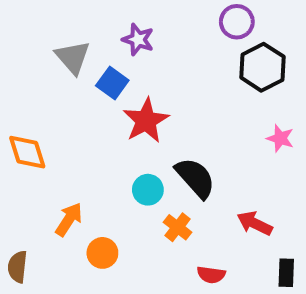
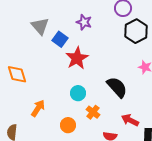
purple star: (138, 40) -> (84, 22), moved
black semicircle: (195, 178) -> (117, 87), moved
red arrow: (255, 223) -> (130, 120), moved
orange circle: (102, 253) -> (68, 125), moved

